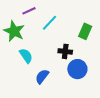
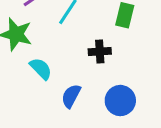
blue circle: (77, 69) -> (120, 101), moved

